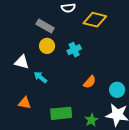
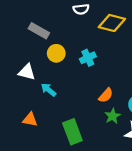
gray rectangle: (45, 26) -> (39, 31), moved
green rectangle: (61, 113) -> (72, 132), turned 75
green star: (91, 120) -> (112, 116), moved

